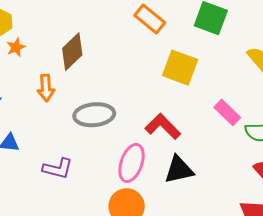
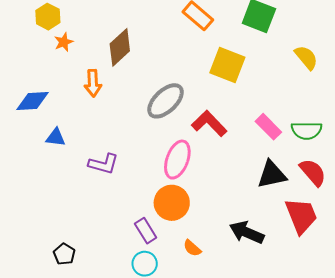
pink rectangle: (227, 112) -> (268, 127), moved
gray ellipse: (94, 115) -> (166, 101), moved, turned -39
black triangle: (179, 170) -> (272, 175), moved

